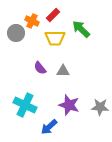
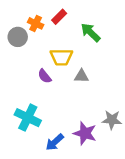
yellow trapezoid: (55, 38) -> (61, 57), moved
gray triangle: (63, 71) -> (82, 76), moved
purple star: (69, 105) -> (85, 133), moved

